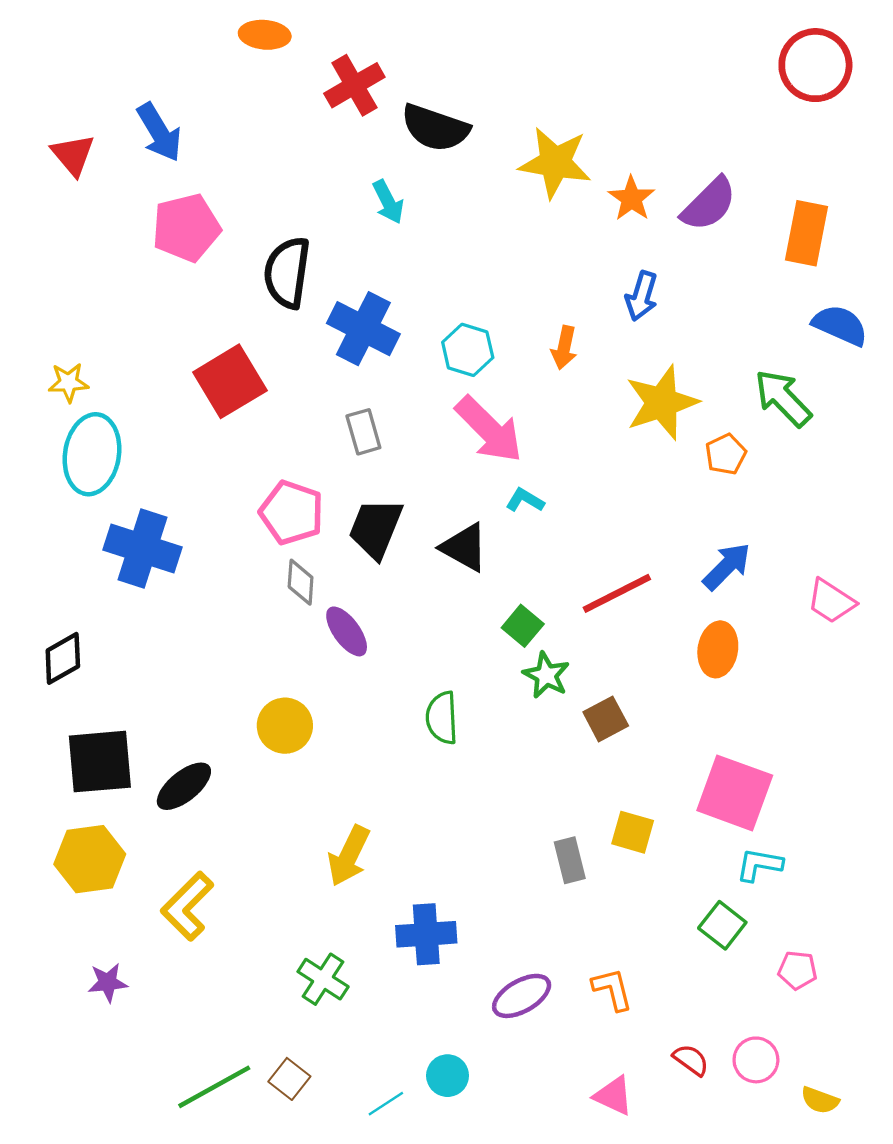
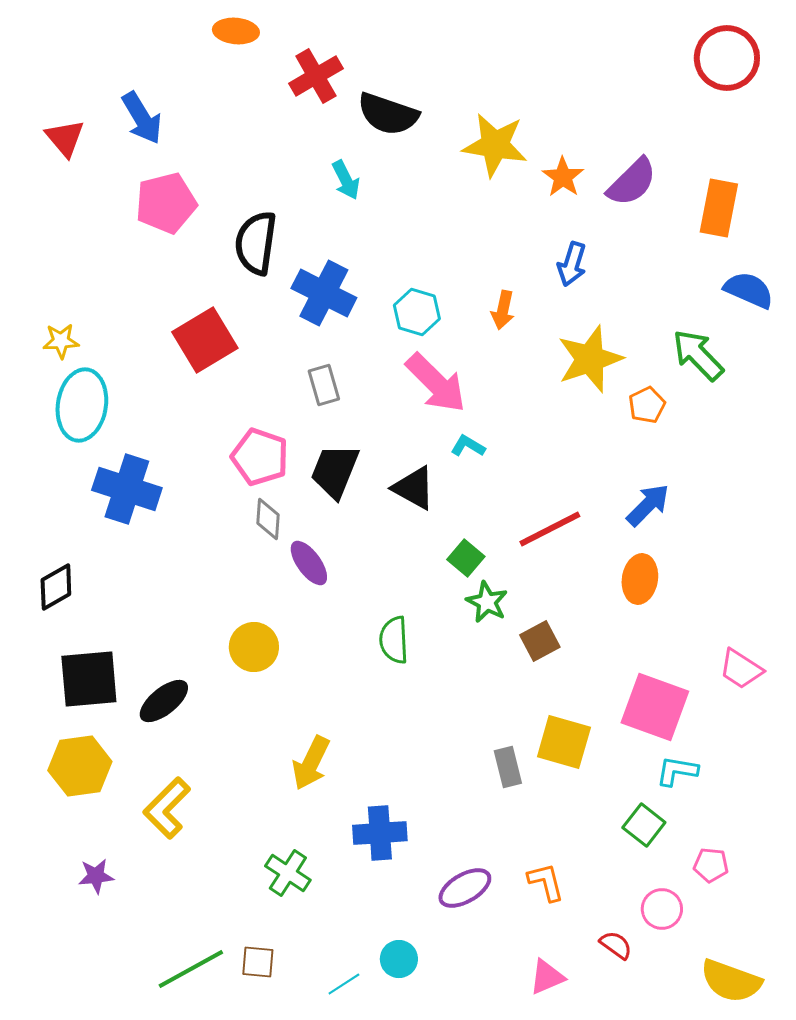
pink trapezoid: (831, 601) -> (741, 669), moved
yellow square: (633, 832) -> (564, 742), size x1.4
pink circle: (756, 1060) -> (662, 909), moved
brown square: (289, 1079) -> (258, 962), turned -33
pink triangle: (614, 1096) -> (547, 977), turned -48
yellow semicircle: (820, 1100) -> (731, 981), size x1.8

